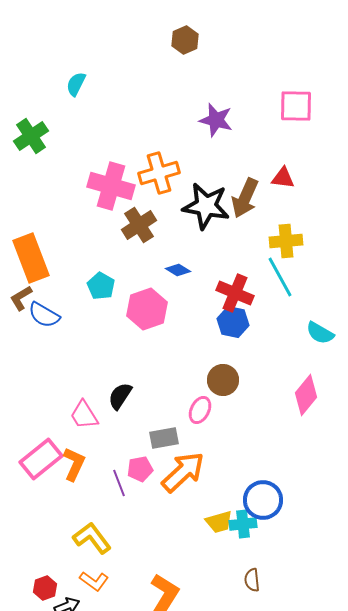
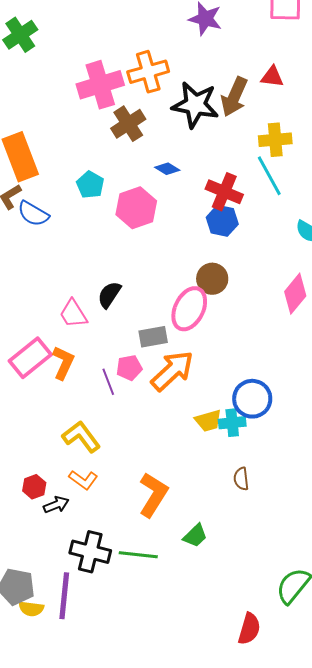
pink cross: (111, 186) -> (100, 85), turned -33
pink ellipse: (200, 410) -> (189, 309), size x1.6

